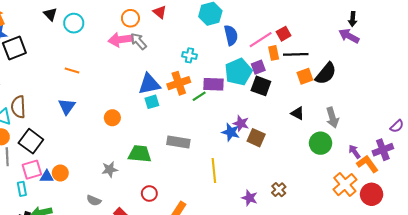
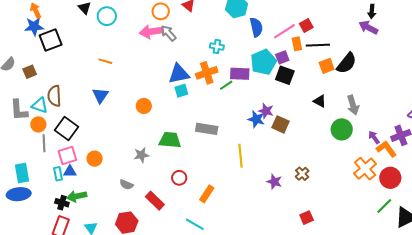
blue triangle: (47, 177) -> (70, 171), moved

